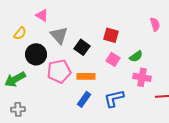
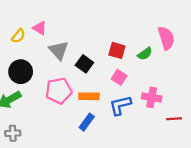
pink semicircle: (155, 24) -> (166, 38), size x1.5
yellow semicircle: (20, 33) -> (18, 36), moved
black circle: (36, 54) -> (21, 72), moved
green semicircle: (136, 56) -> (145, 54), moved
blue L-shape: (114, 98) -> (120, 105), moved

